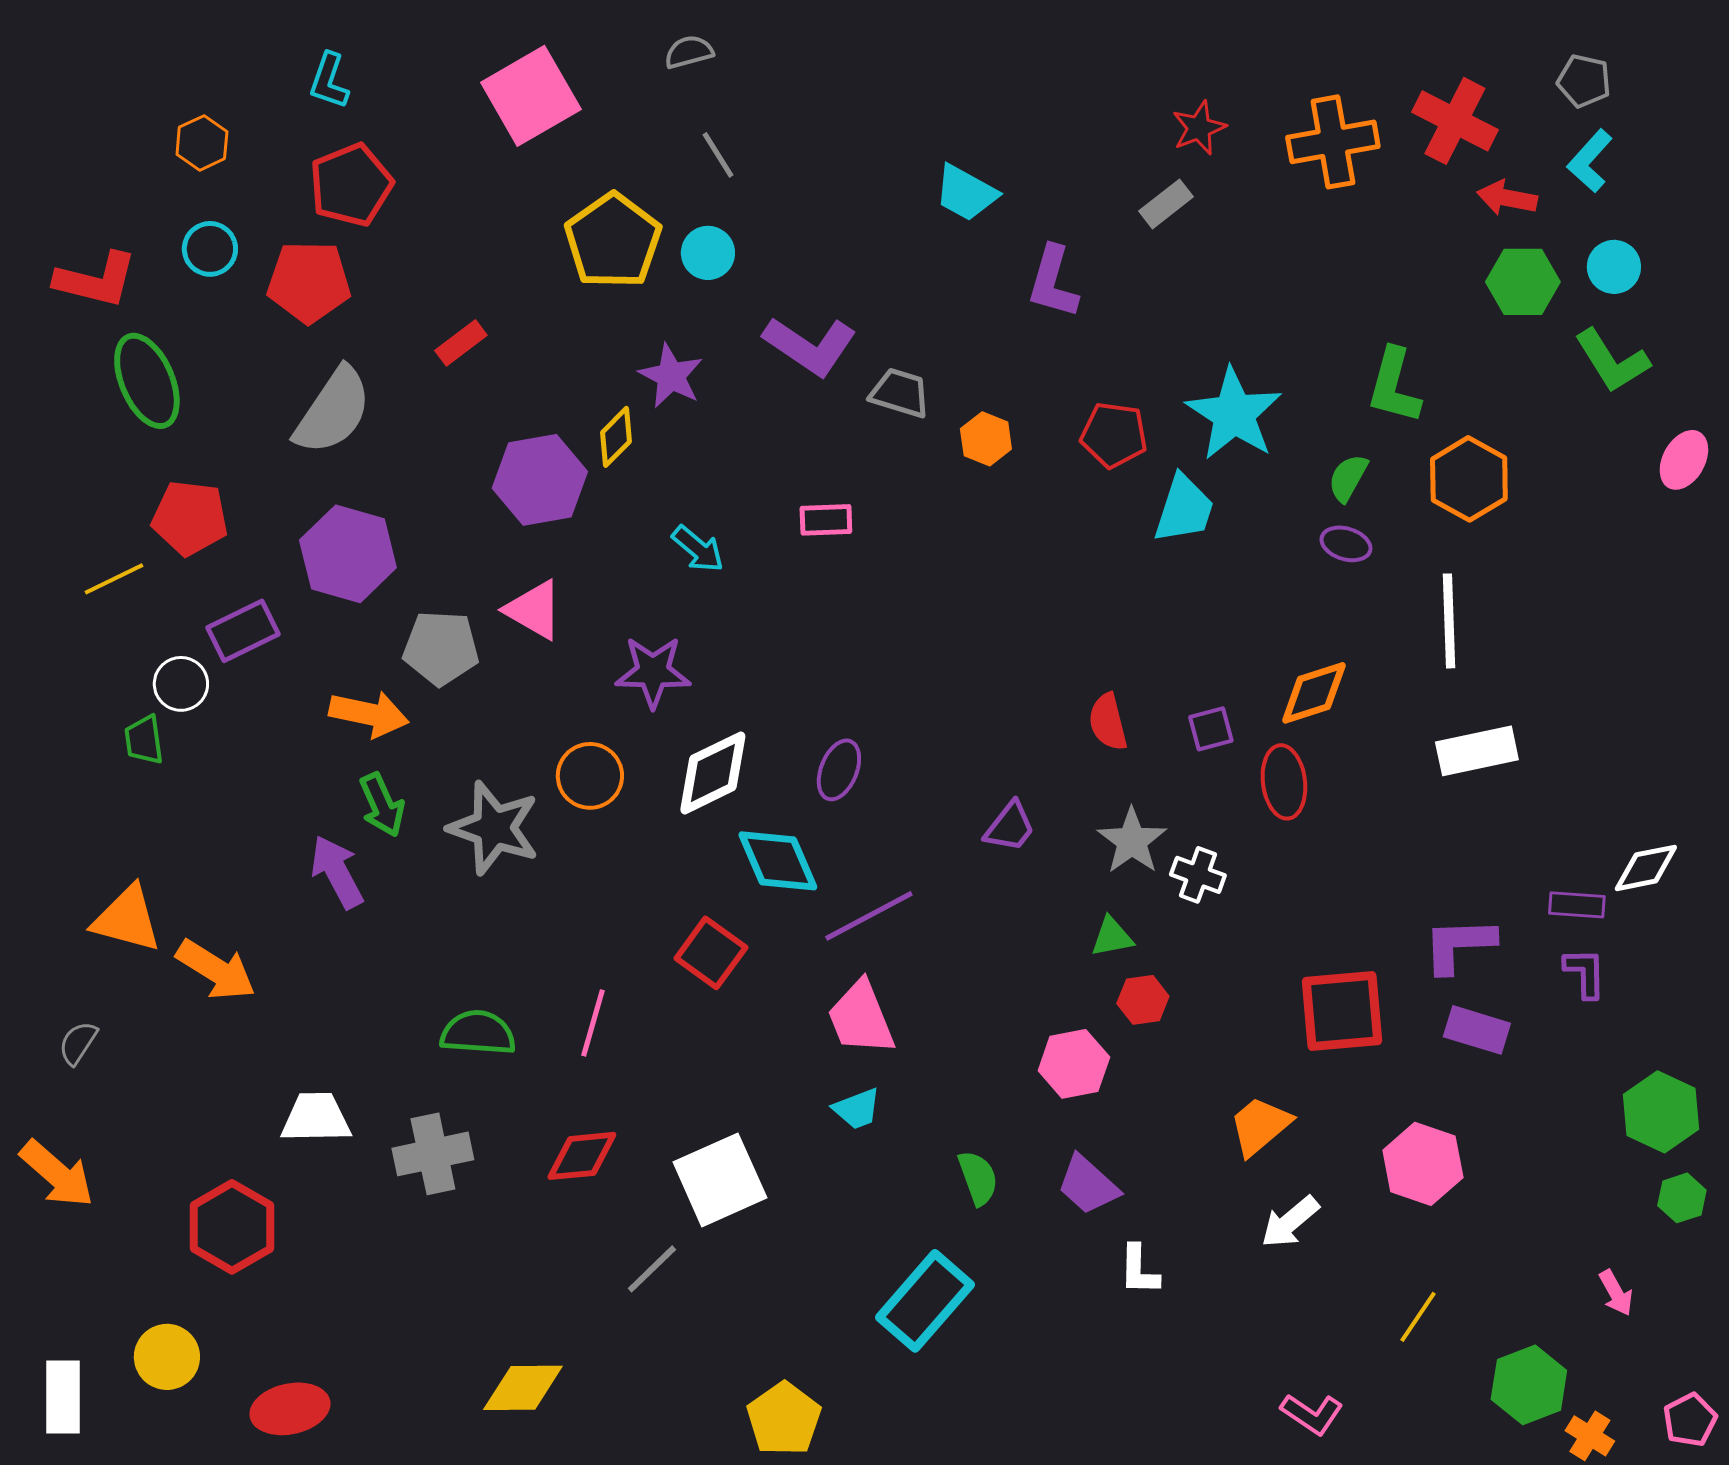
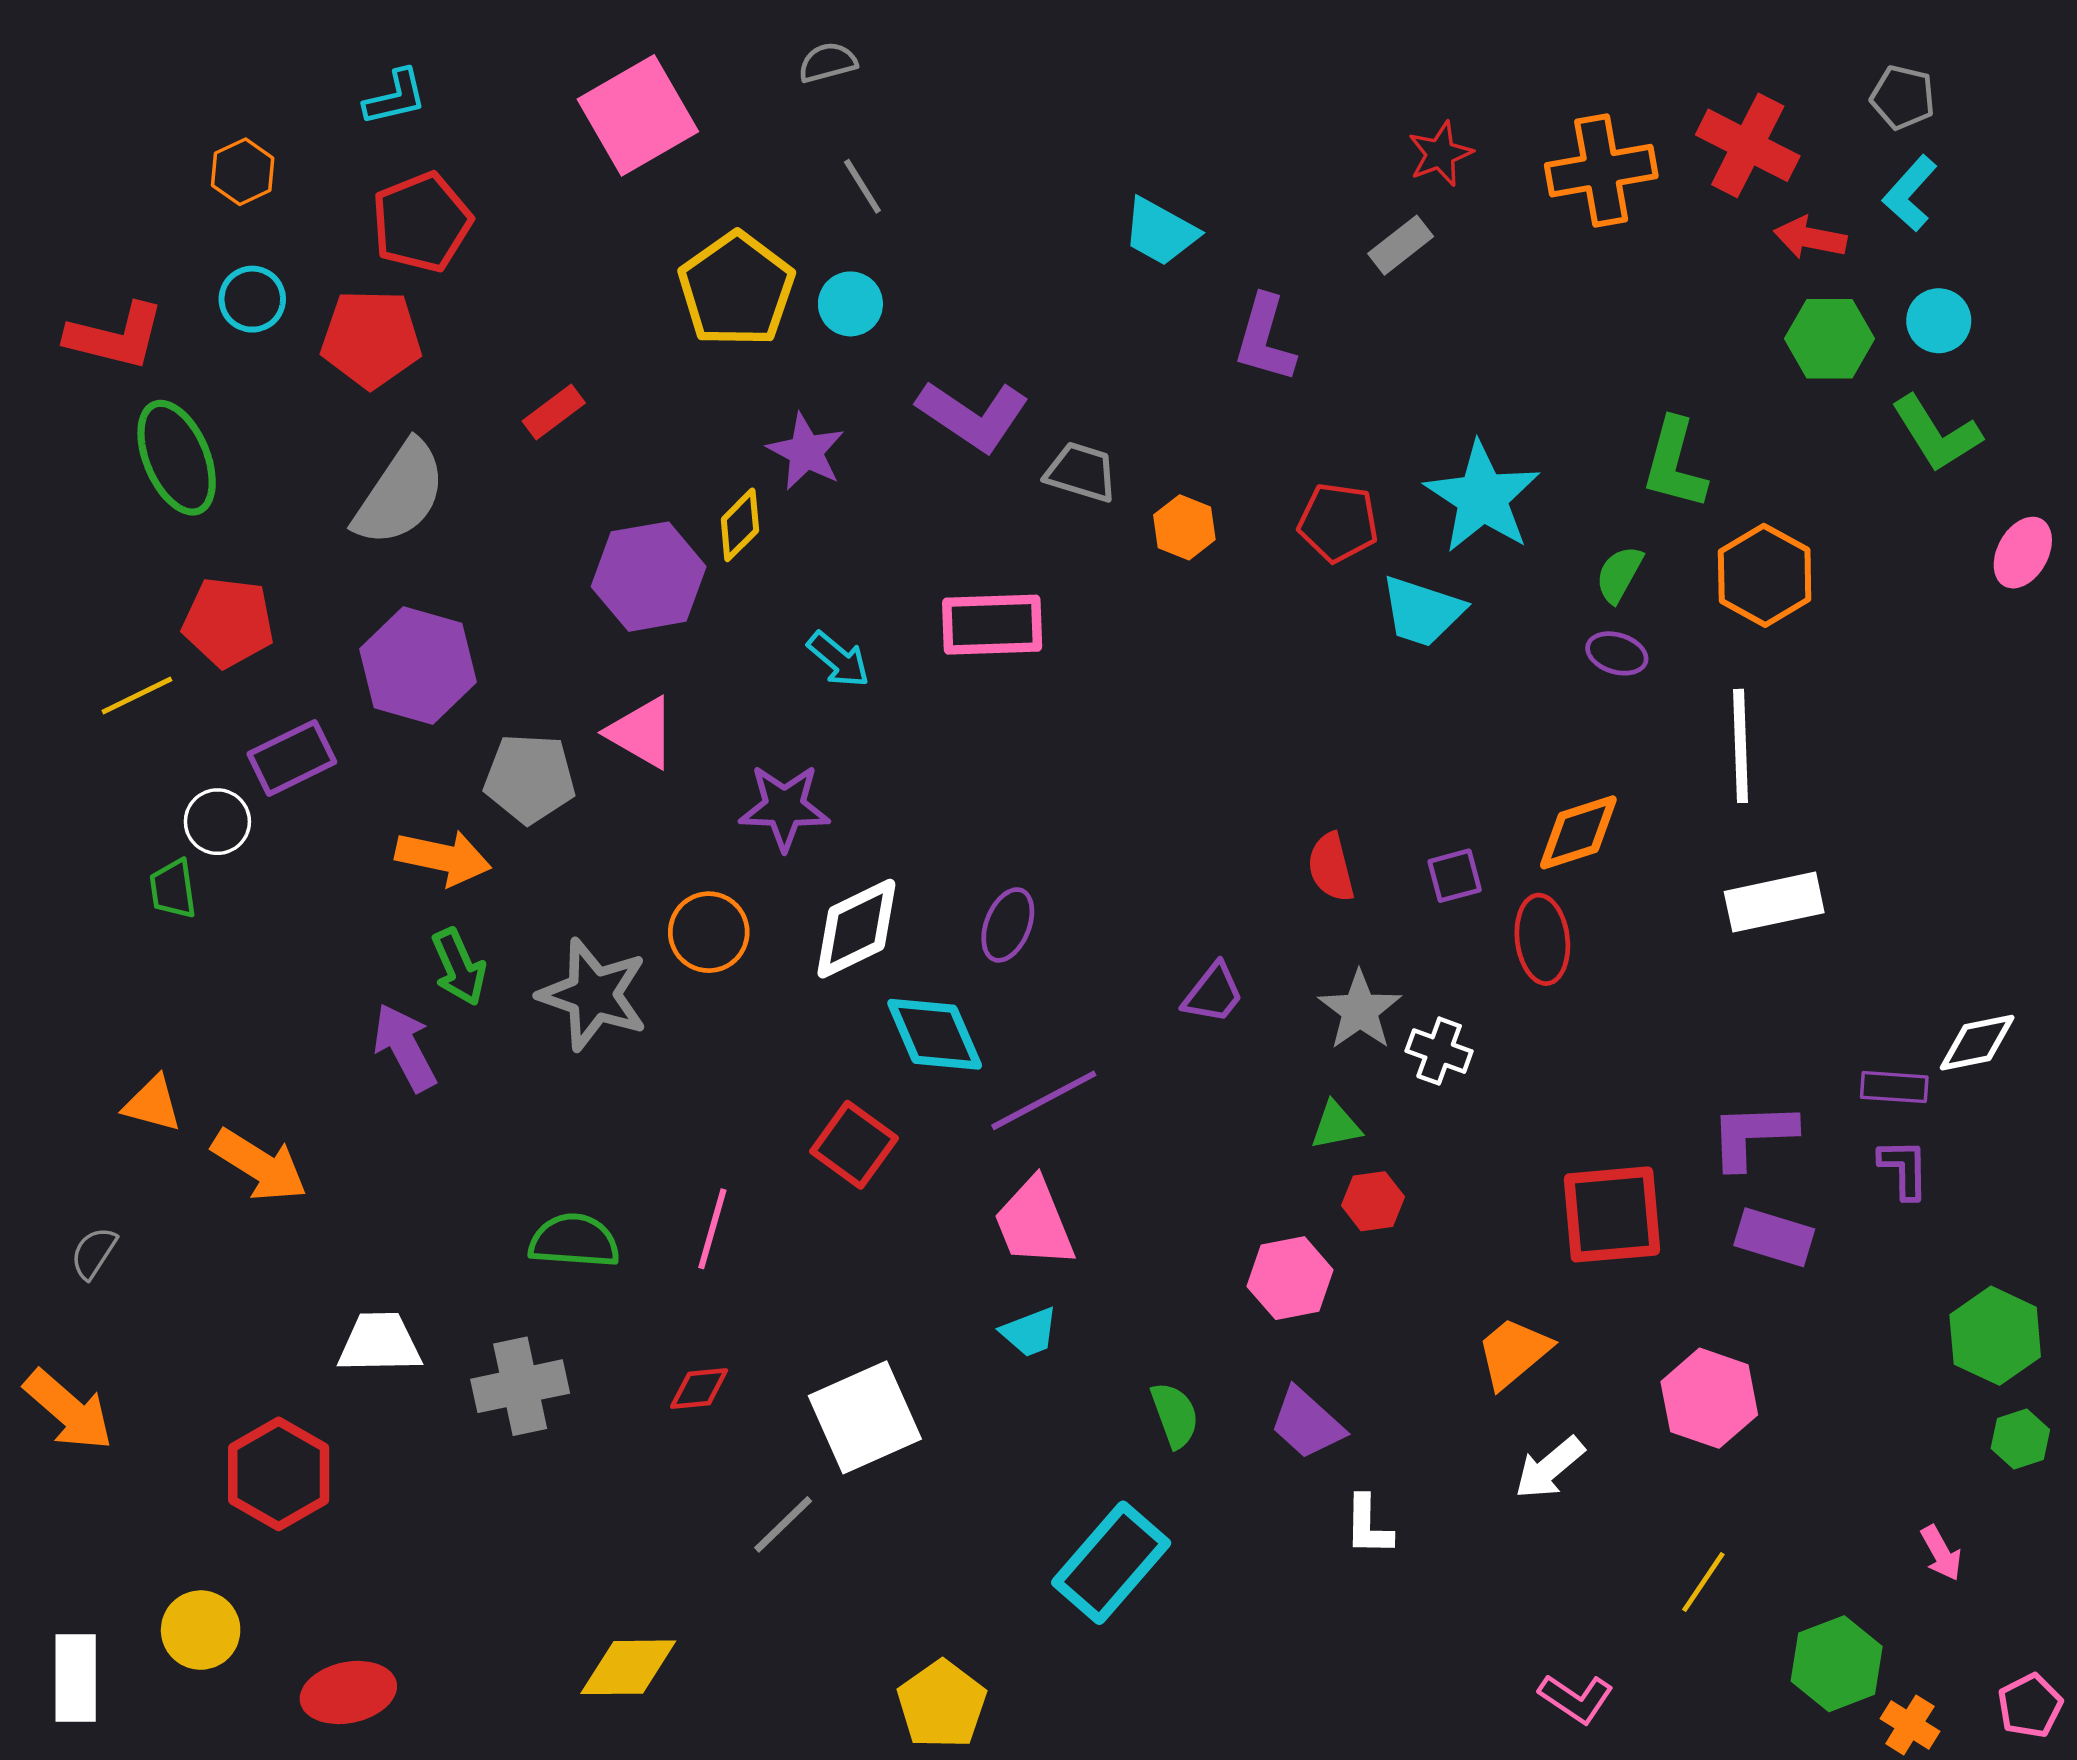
cyan L-shape: (329, 81) -> (395, 97), turned -122
cyan trapezoid: (1184, 509) -> (1422, 611), turned 90
pink rectangle: (826, 520) -> (992, 625), size x1.6
orange triangle: (127, 919) -> (153, 1104), size x0.7
red diamond: (582, 1156) -> (699, 1389), size x0.7

